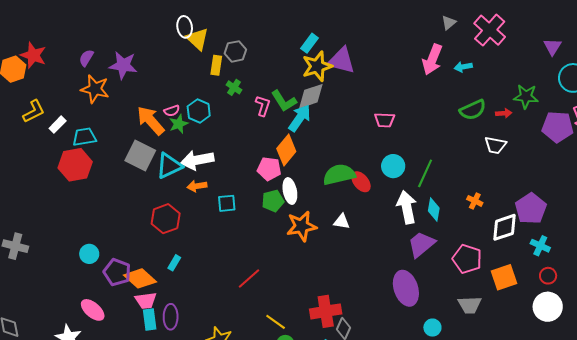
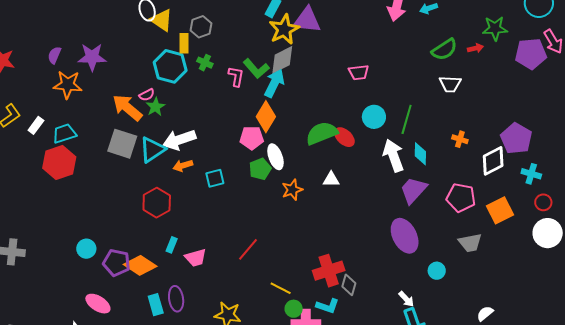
cyan hexagon: (199, 111) -> (170, 66), moved, size x1.4
white trapezoid: (495, 145) -> (450, 84), moved
orange star: (302, 226) -> (292, 190), size x0.7
pink trapezoid: (146, 301) -> (196, 258), moved

